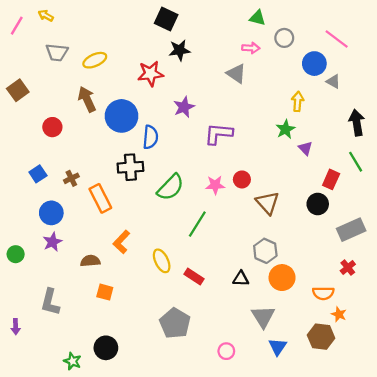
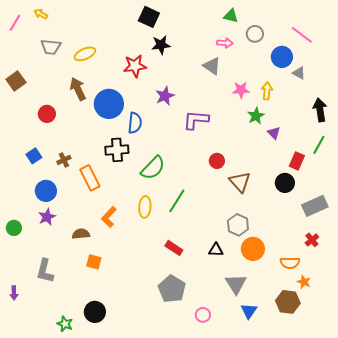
green line: (356, 162) -> (319, 145), turned 60
pink star: (215, 185) -> (241, 90), moved
yellow ellipse: (162, 261) -> (145, 207), moved, turned 30
gray pentagon: (175, 323) -> (172, 289), moved

